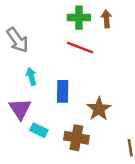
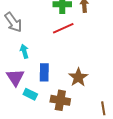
red line: (80, 48) -> (63, 28), turned -45
blue rectangle: (63, 91) -> (44, 72), moved

